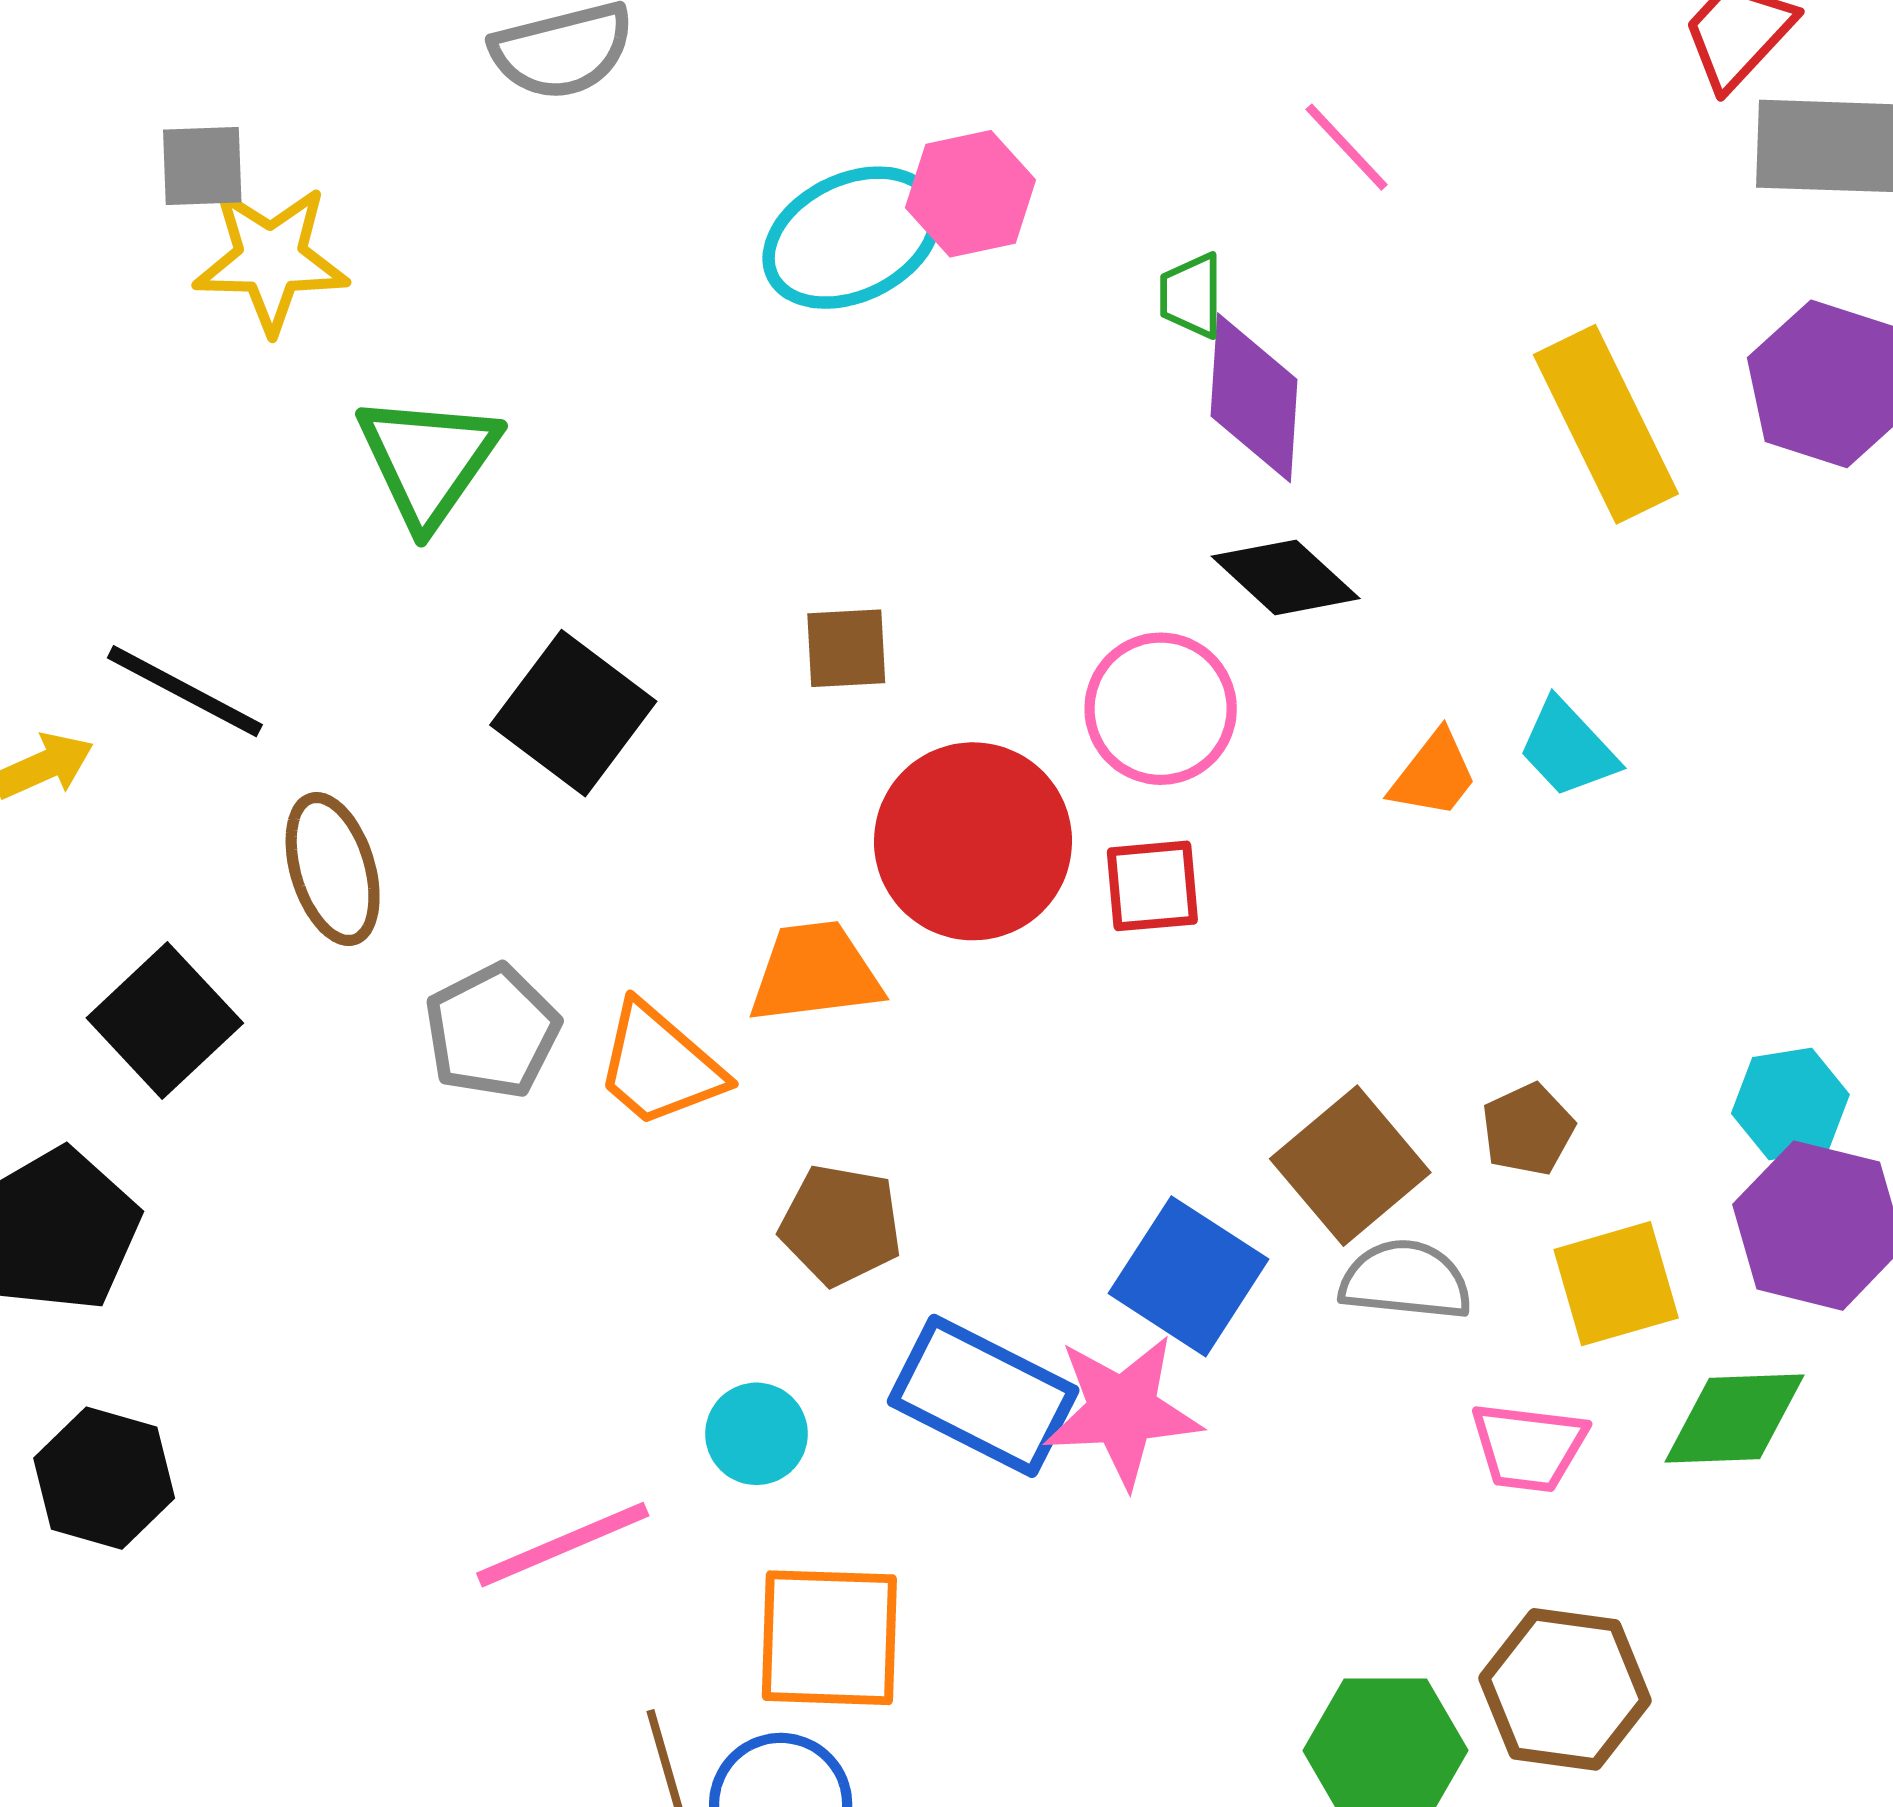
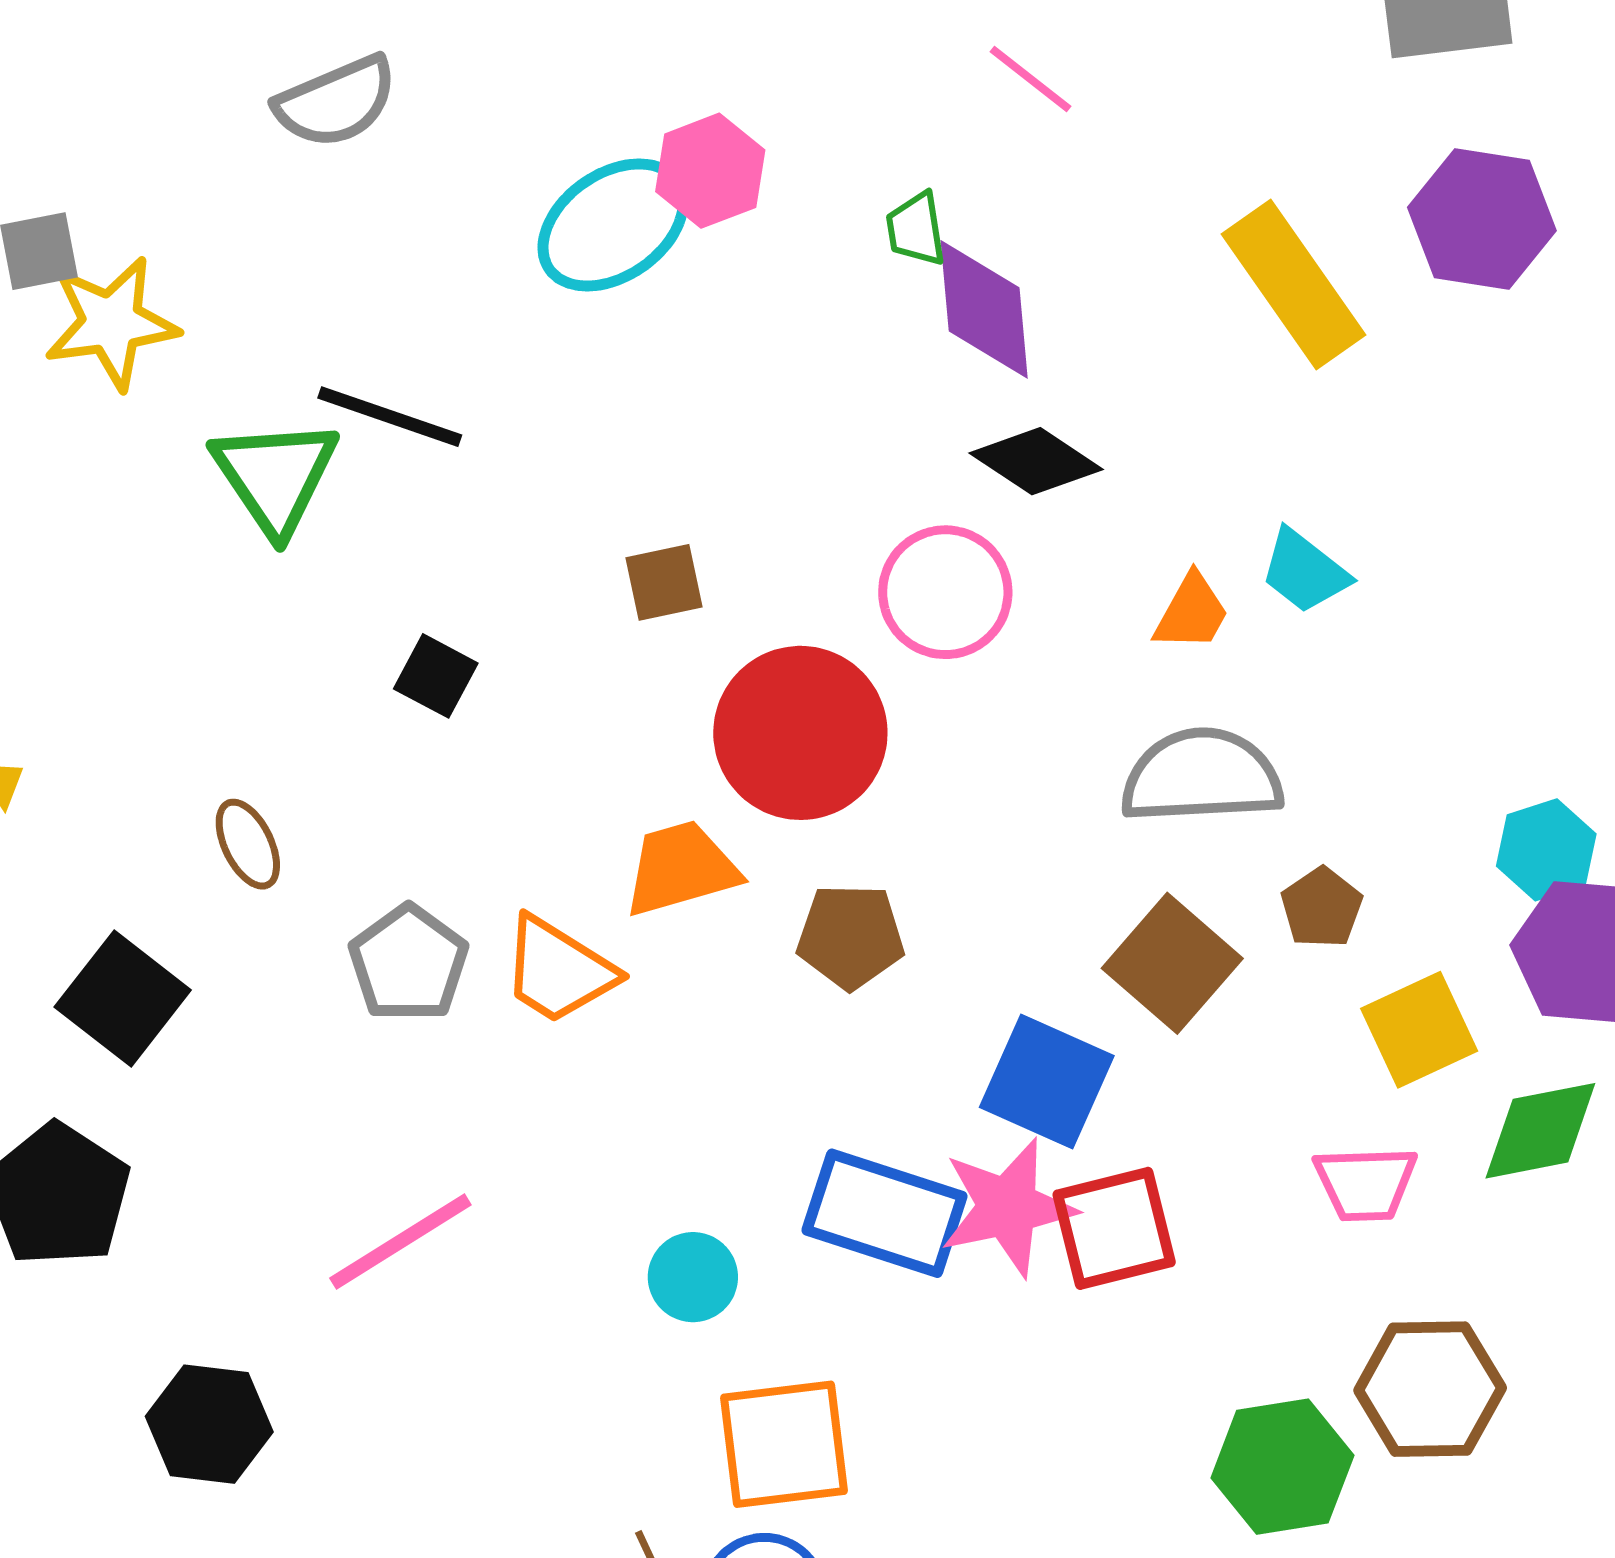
black line: (185, 691) -> (390, 417), moved
black square: (573, 713) -> (436, 676), size x0.6
brown ellipse: (333, 869) -> (248, 844), size x0.7
red square: (1152, 886) -> (1114, 1228), moved, size x1.4
brown pentagon: (841, 1225) -> (851, 936), moved
gray semicircle: (1406, 1280) -> (1202, 776), moved, size x1.4
black hexagon: (104, 1478) -> (209, 1424), moved
pink line: (563, 1545) -> (400, 1241), moved

